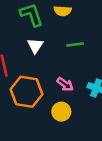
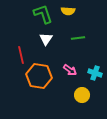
yellow circle: (61, 112) -> (82, 95), moved

